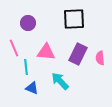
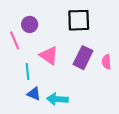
pink line: (14, 48) -> (15, 40), moved
pink triangle: (46, 52) -> (49, 55), turned 30
cyan arrow: (60, 81) -> (57, 99), moved, turned -42

